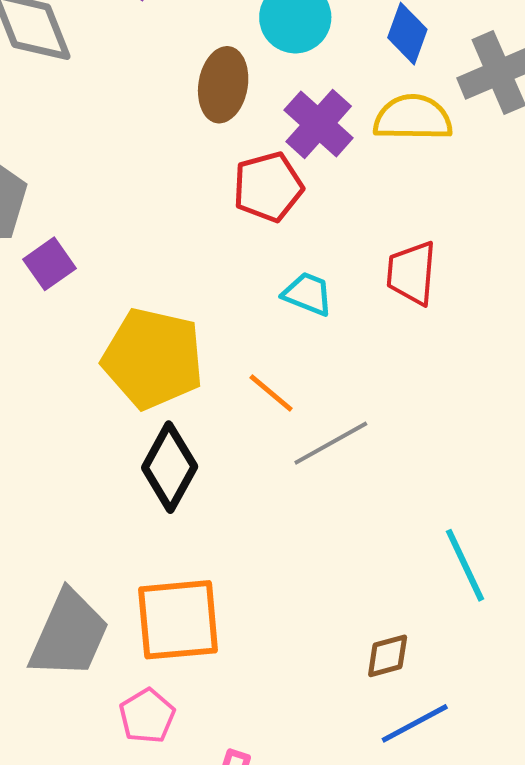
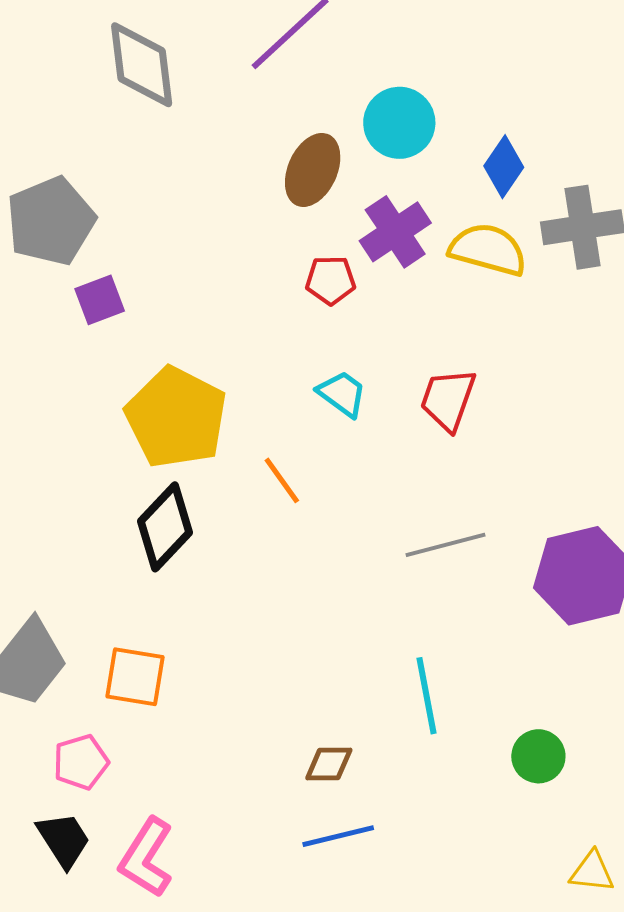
red pentagon: (268, 187) -> (330, 280), size x0.7
gray line: (331, 443) -> (446, 545), moved
orange square: (178, 620) -> (135, 677), size x0.7

